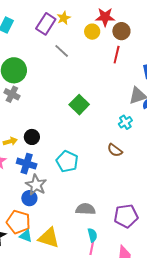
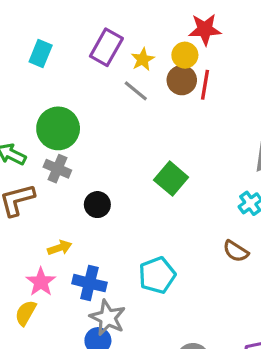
yellow star: (64, 18) -> (143, 59), moved
brown circle: (121, 31) -> (182, 80), moved
red line: (117, 55) -> (205, 85), moved
black circle: (32, 137) -> (97, 205), moved
cyan pentagon: (67, 161) -> (157, 275), turned 30

